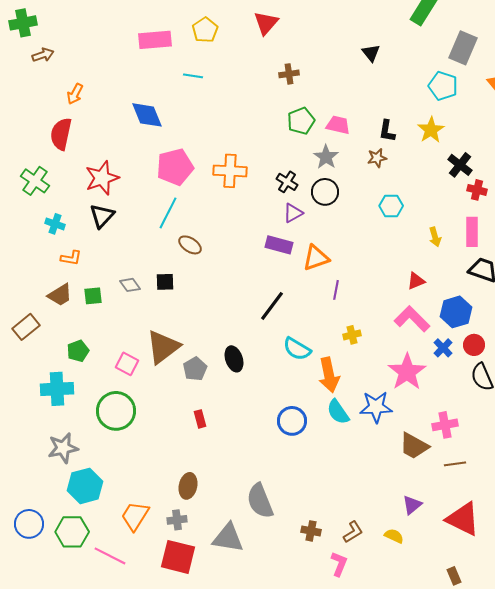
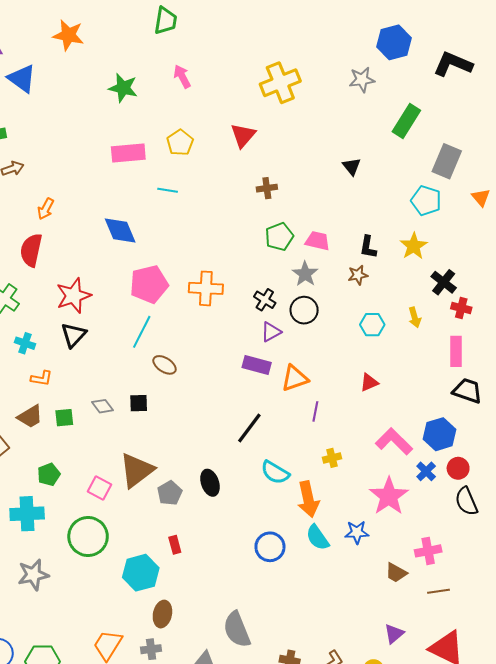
yellow arrow: (435, 237) -> (415, 317), moved
red triangle: (416, 281) -> (369, 382), moved
blue star: (376, 407) -> (357, 532), size x0.7
brown trapezoid: (414, 446) -> (396, 573), size x0.7
cyan hexagon: (85, 486) -> (141, 573), moved

